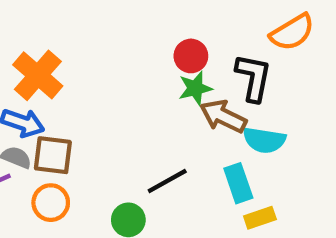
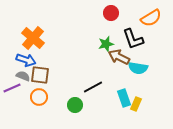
red circle: (191, 56) -> (111, 13), moved
black L-shape: (253, 78) -> (133, 39), turned 150
cyan rectangle: (238, 183) -> (124, 98), moved
yellow rectangle: (260, 218) -> (136, 104), turned -48

